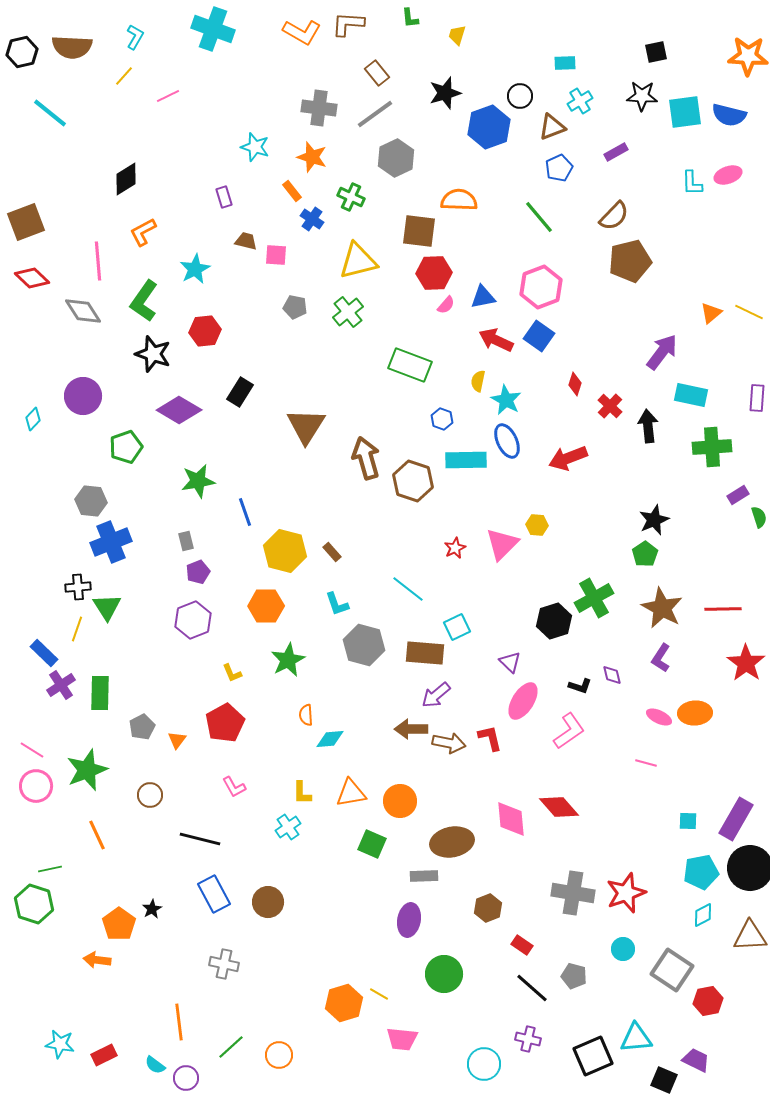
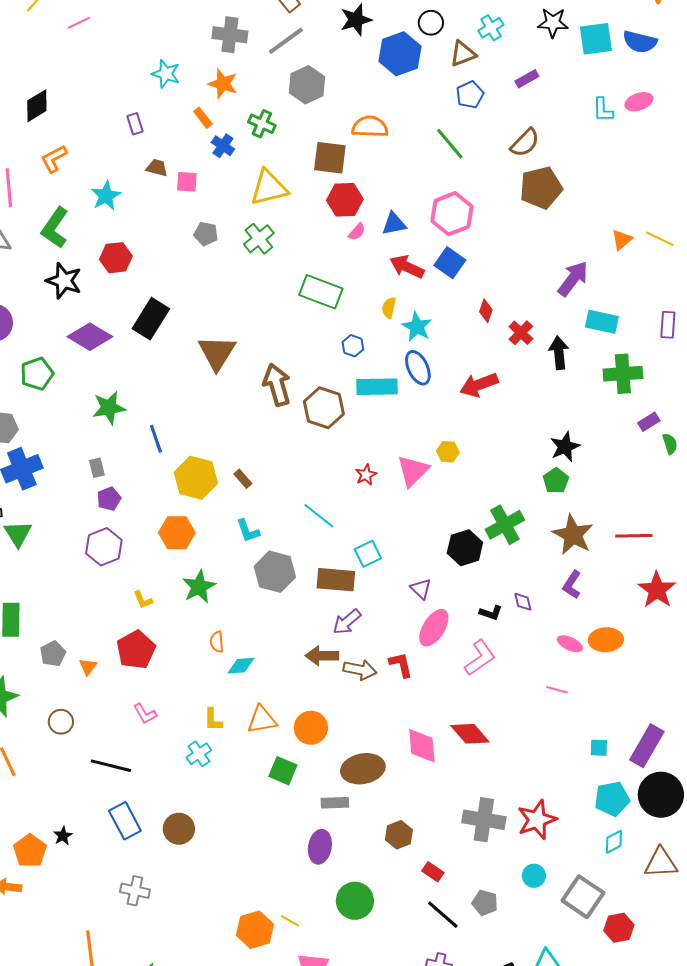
black rectangle: (240, 392) -> (151, 319), size x1.4

